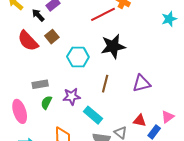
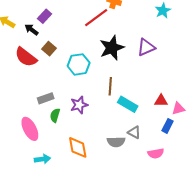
purple triangle: (142, 83) -> (146, 47), moved
cyan rectangle: (93, 115) -> (128, 104), moved
pink triangle: (168, 117) -> (178, 109), turned 32
red triangle: (140, 121) -> (161, 101), moved

